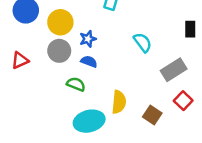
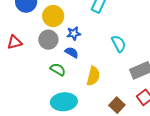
yellow semicircle: (119, 102) -> (93, 76), moved

